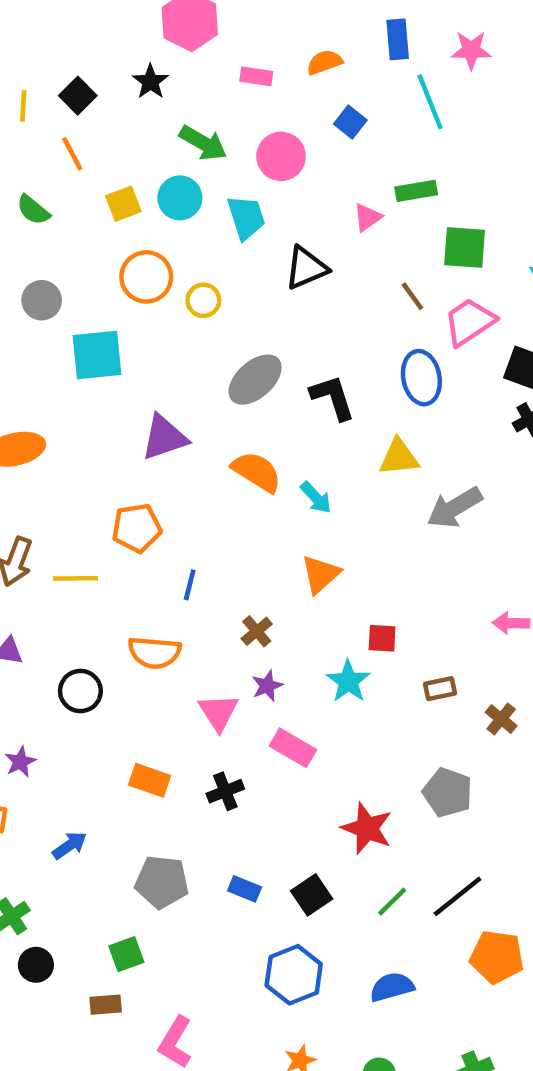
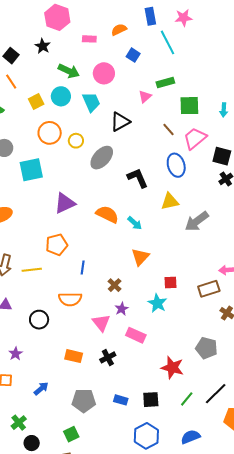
gray ellipse: (255, 380) -> (102, 158), moved
brown rectangle: (440, 689) -> (209, 289), moved, size x1.5
black square: (312, 895) -> (151, 400), turned 36

